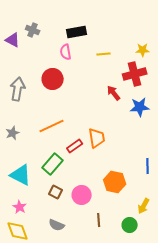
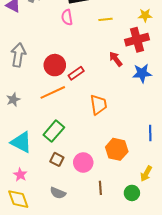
red circle: (53, 79) -> (55, 65), moved
red rectangle: (75, 146) -> (76, 73), moved

